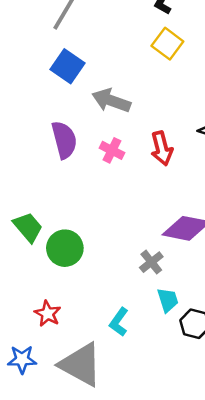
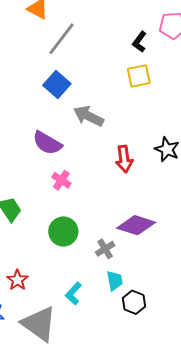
yellow square: (167, 44) -> (139, 76), turned 35
purple semicircle: (64, 140) -> (47, 143), turned 128
pink cross: (112, 150) -> (61, 180), moved
green circle: (65, 248) -> (63, 231), moved

